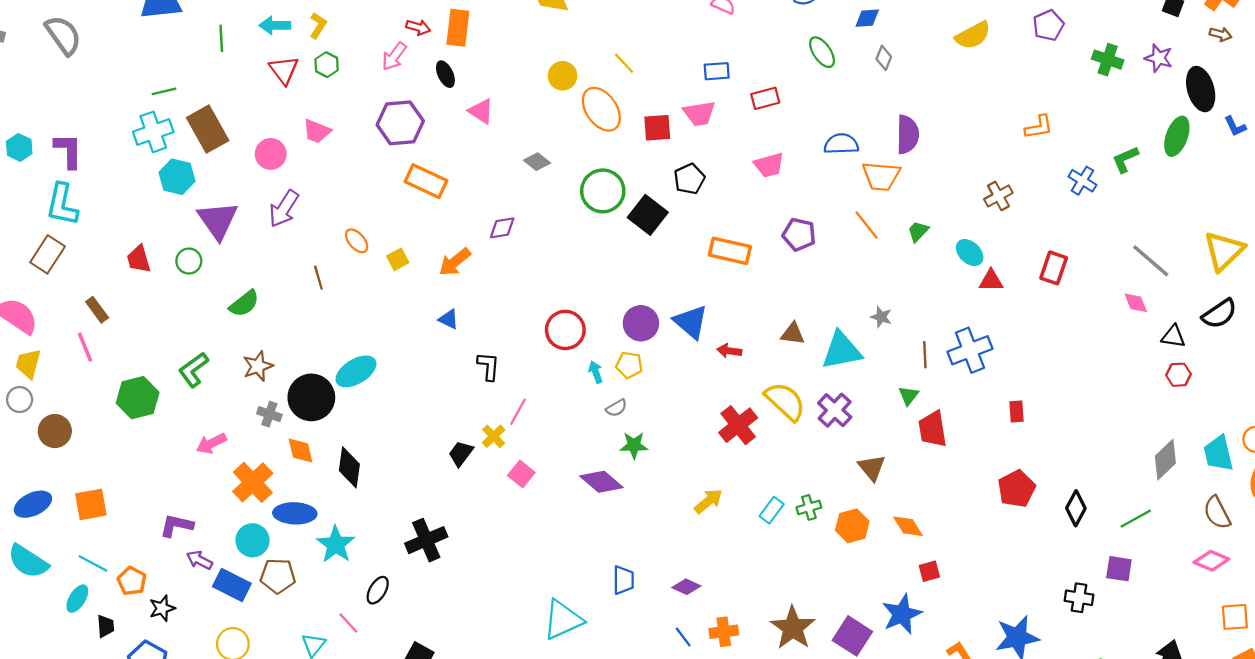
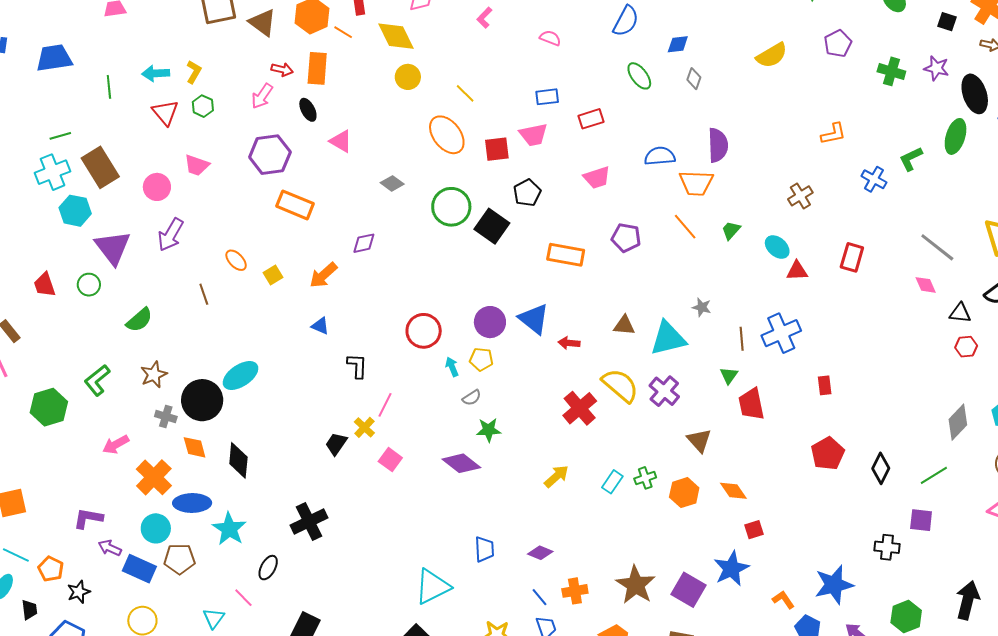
yellow circle: (563, 76) -> (408, 77), moved

